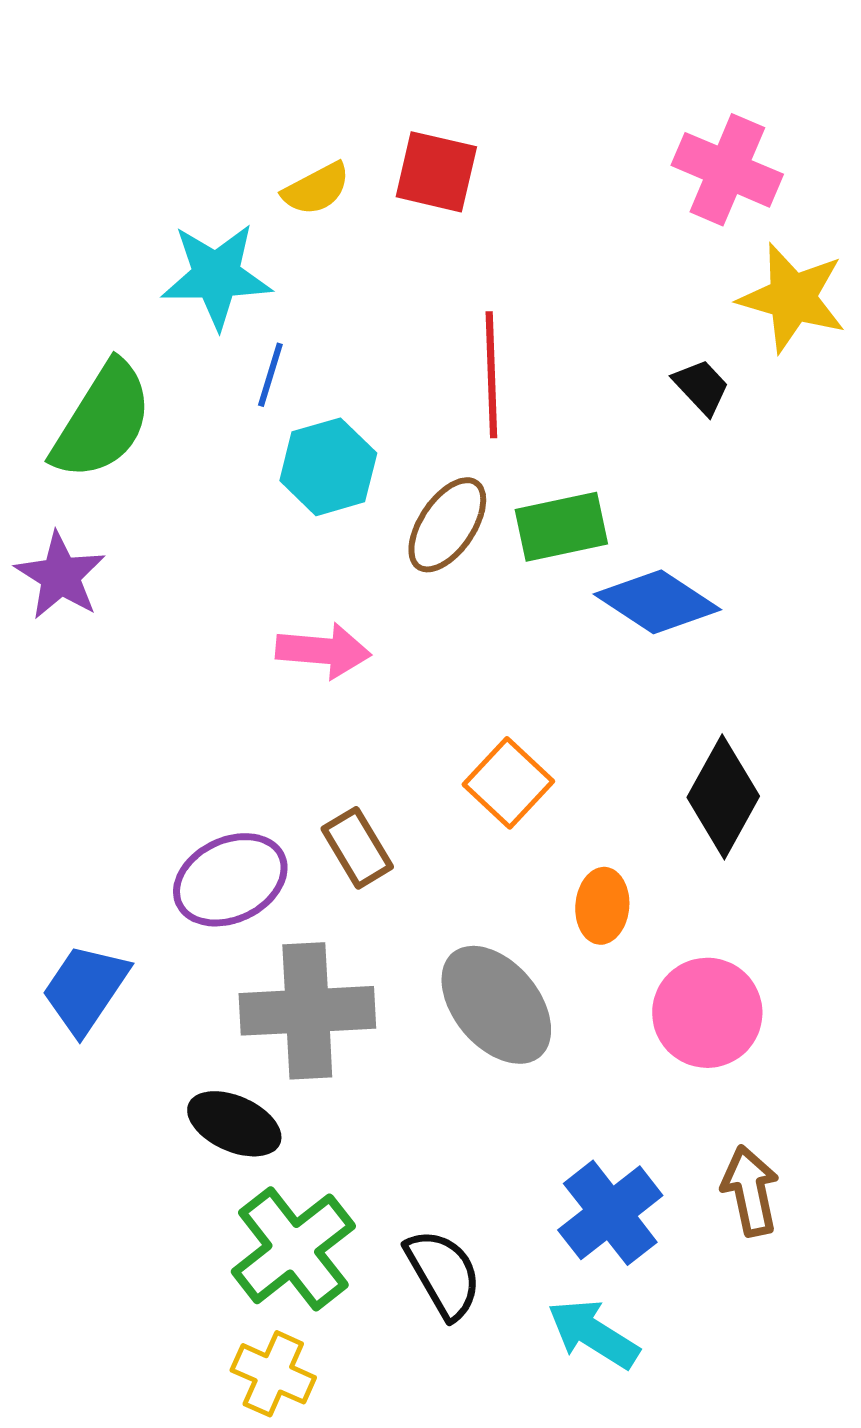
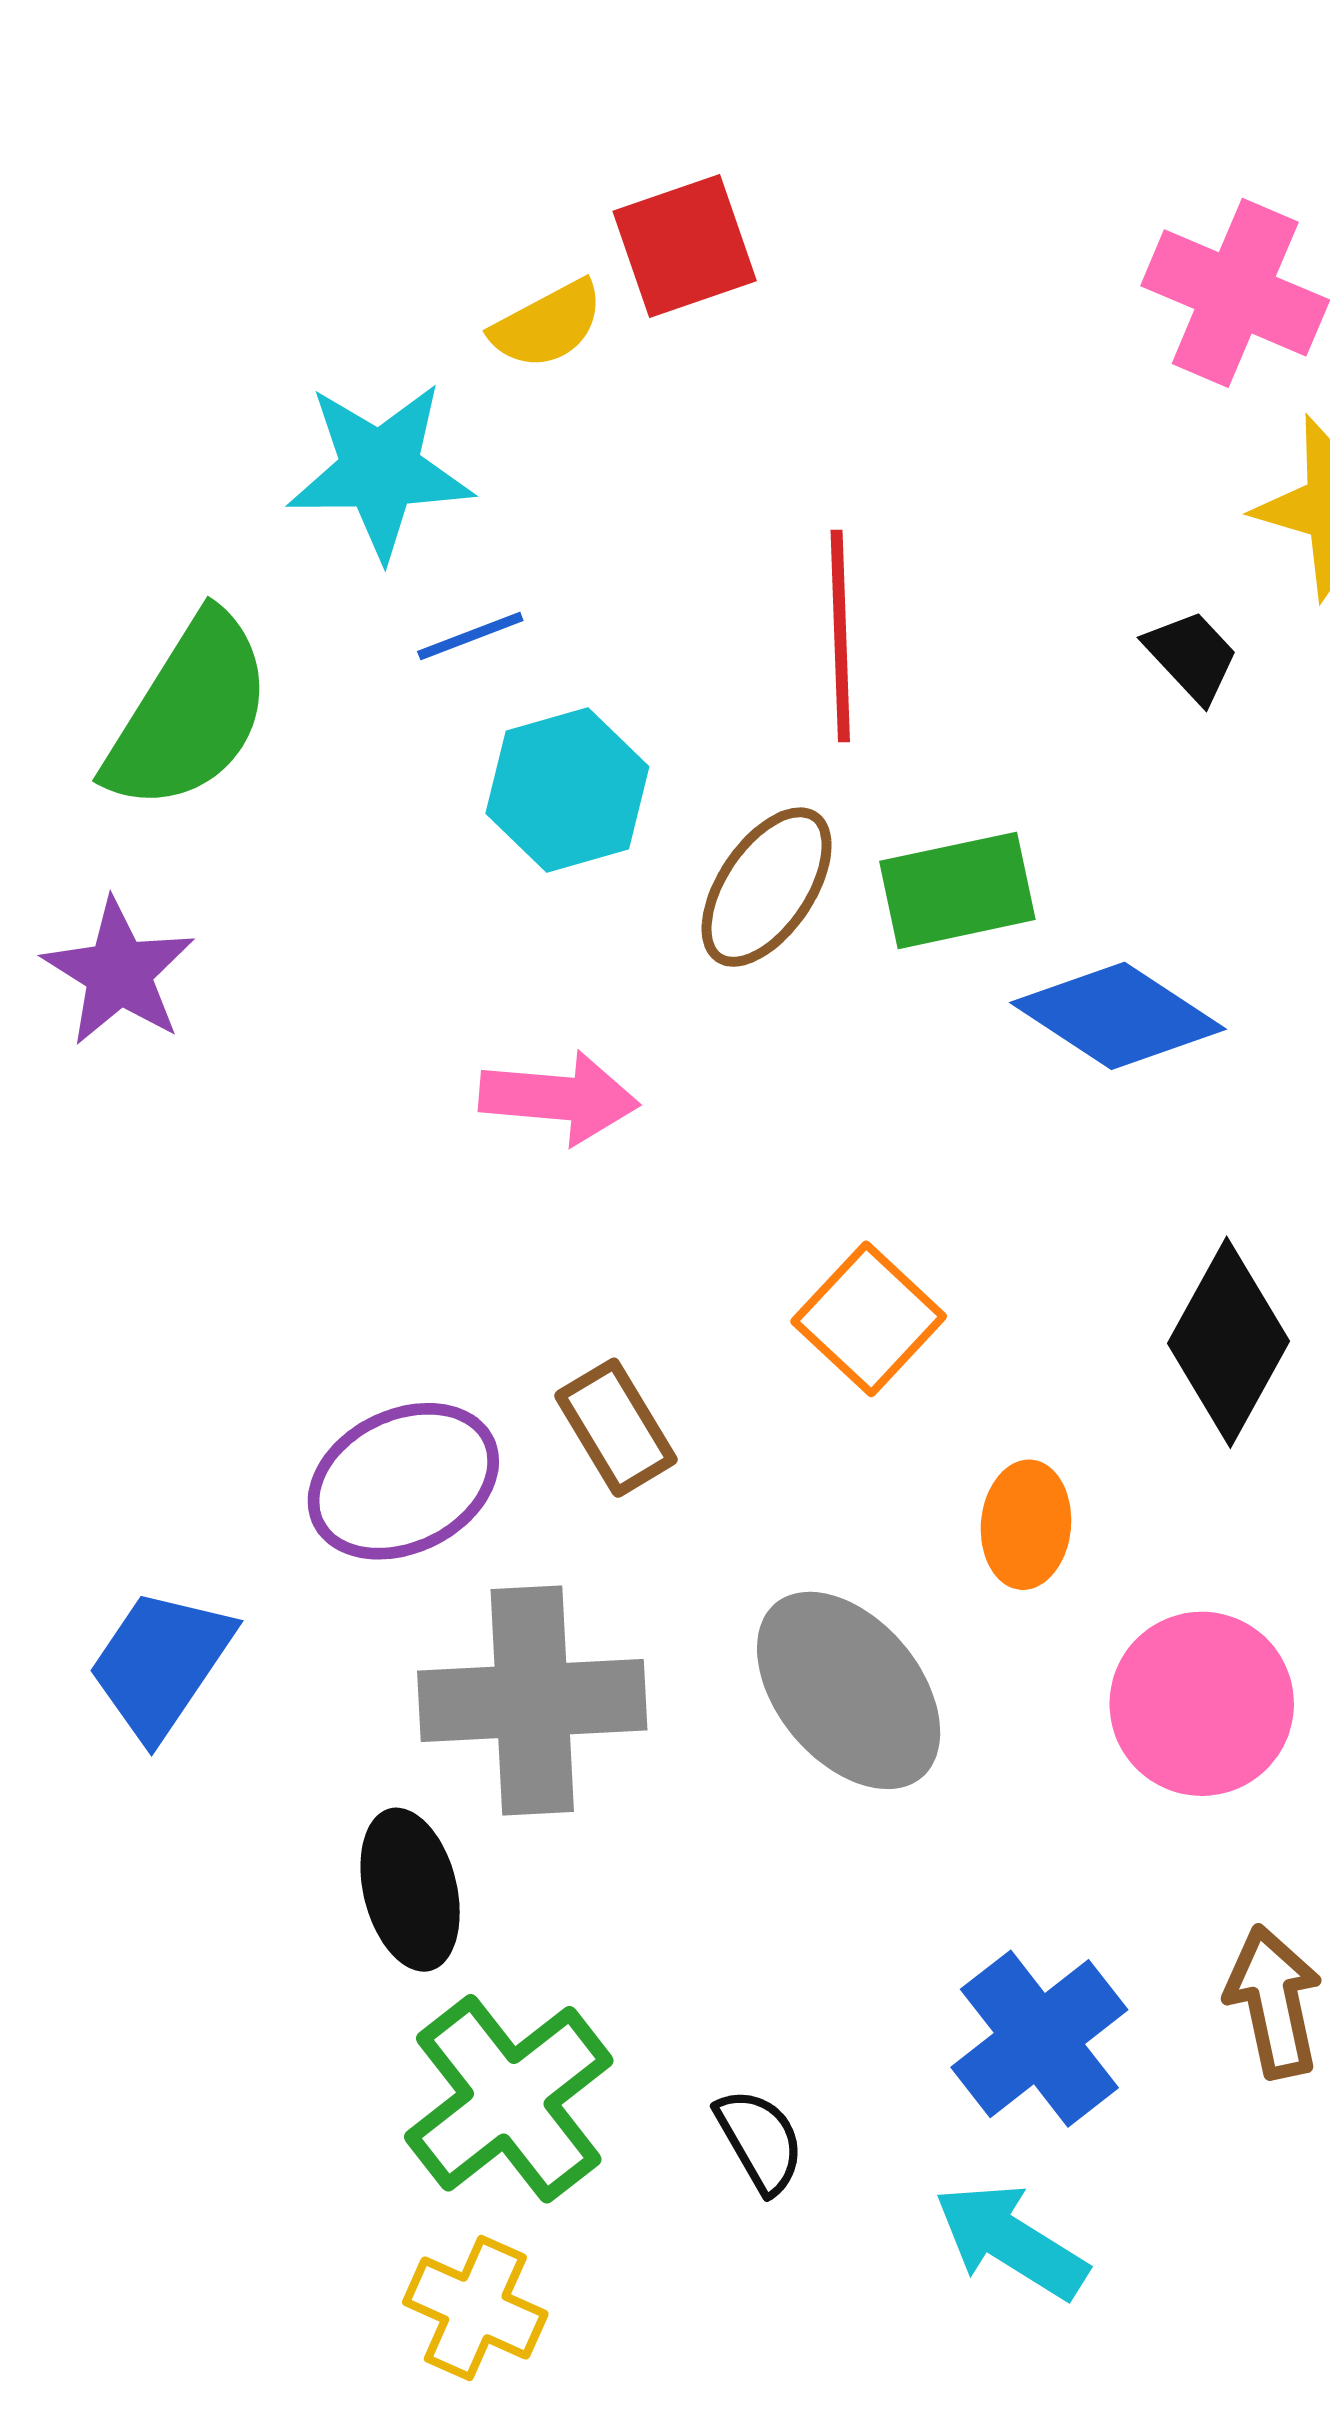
red square: (436, 172) -> (685, 246), moved, turned -32
blue line: (270, 375) -> (470, 636), turned 52
black ellipse: (234, 1124) -> (410, 1890), turned 52
black semicircle: (443, 1274) -> (760, 2141), size x0.7

